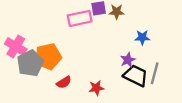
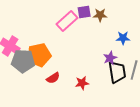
pink rectangle: (80, 18) -> (67, 21), turned -30
gray pentagon: (30, 63) -> (23, 61), turned 30
black trapezoid: (136, 76) -> (117, 72), turned 55

